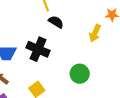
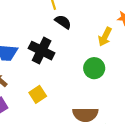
green circle: (80, 74) -> (94, 68), moved

